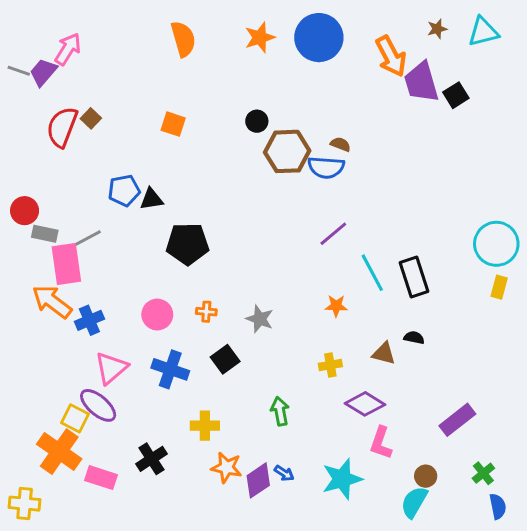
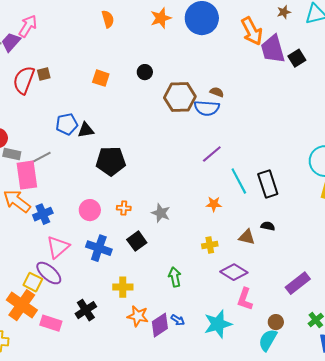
orange semicircle: (183, 39) -> (108, 19), size x0.7
brown square: (91, 118) -> (44, 74), turned 32
black circle: (257, 121) -> (145, 72), moved

